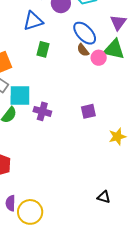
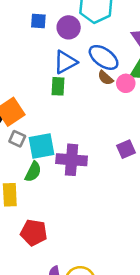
blue triangle: (33, 21) -> (65, 62), moved
purple cross: (42, 111) -> (72, 160), size x1.4

